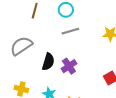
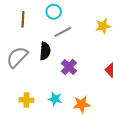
black semicircle: (48, 62) -> (45, 51), moved

